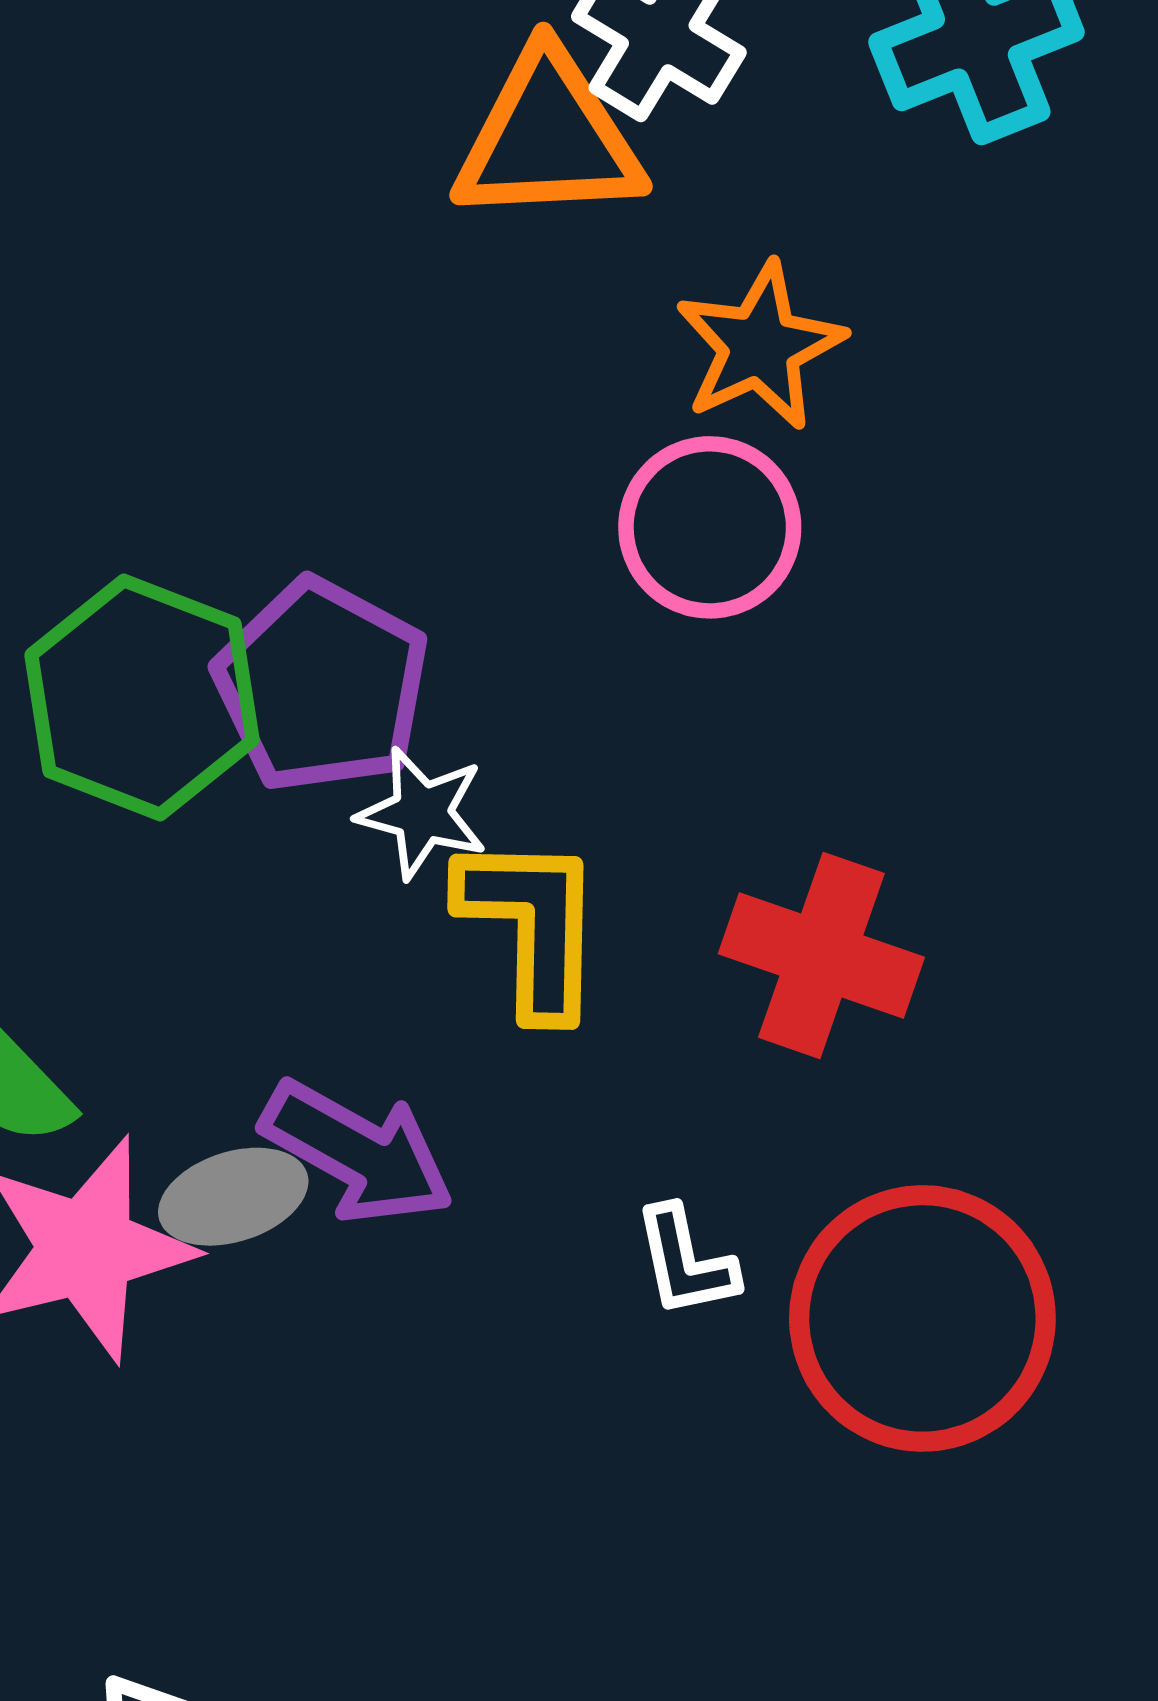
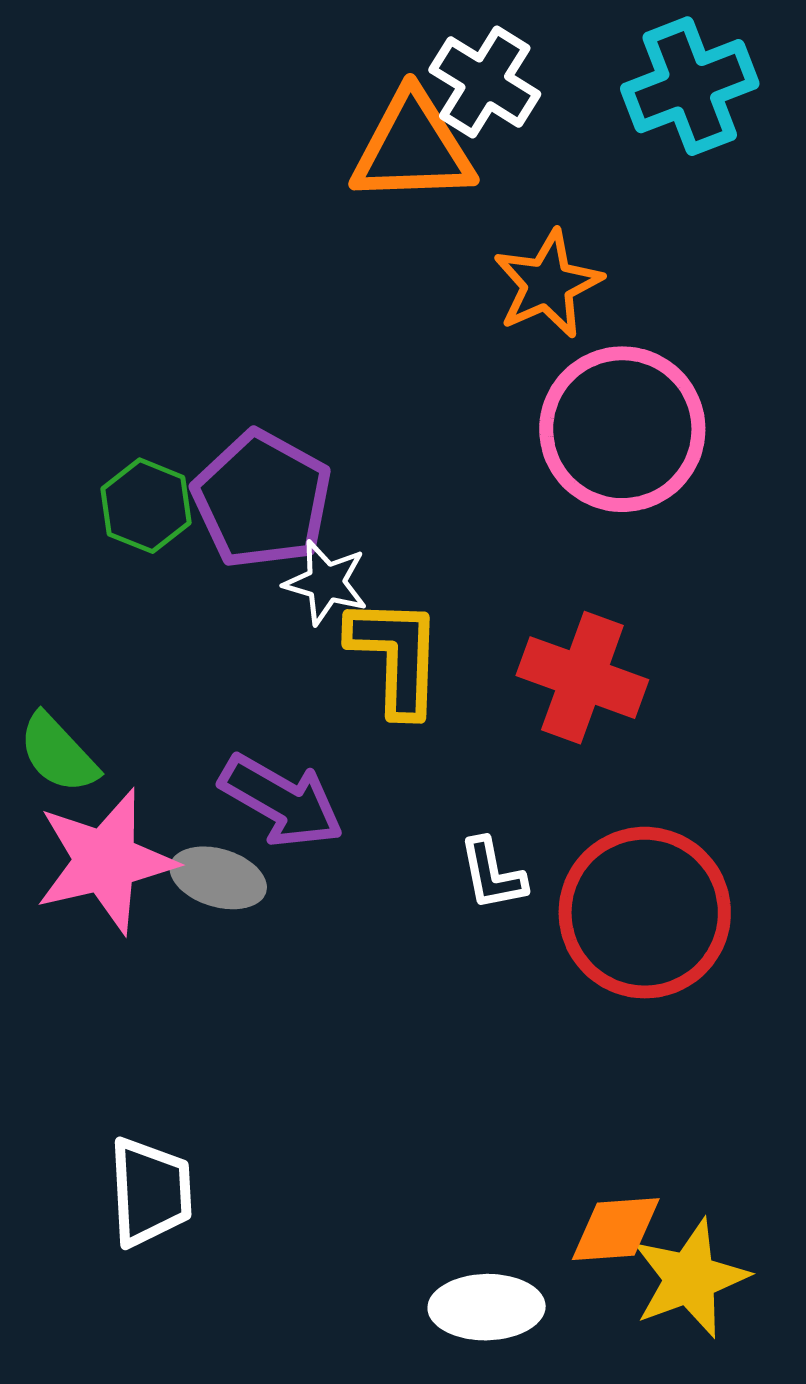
pink circle: (710, 527) -> (622, 429), moved, size x1.4
green hexagon: (142, 697) -> (146, 506), size x0.6
gray ellipse: (233, 1197) -> (218, 878), moved, turned 34

